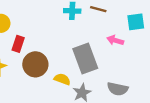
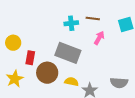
pink arrow: (115, 40) -> (99, 38), moved, turned 112
gray rectangle: (85, 59) -> (68, 53), moved, turned -40

